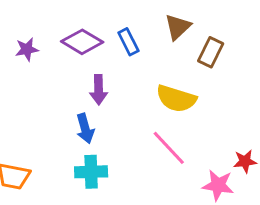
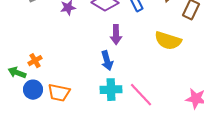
pink line: (169, 148) -> (141, 95), moved

